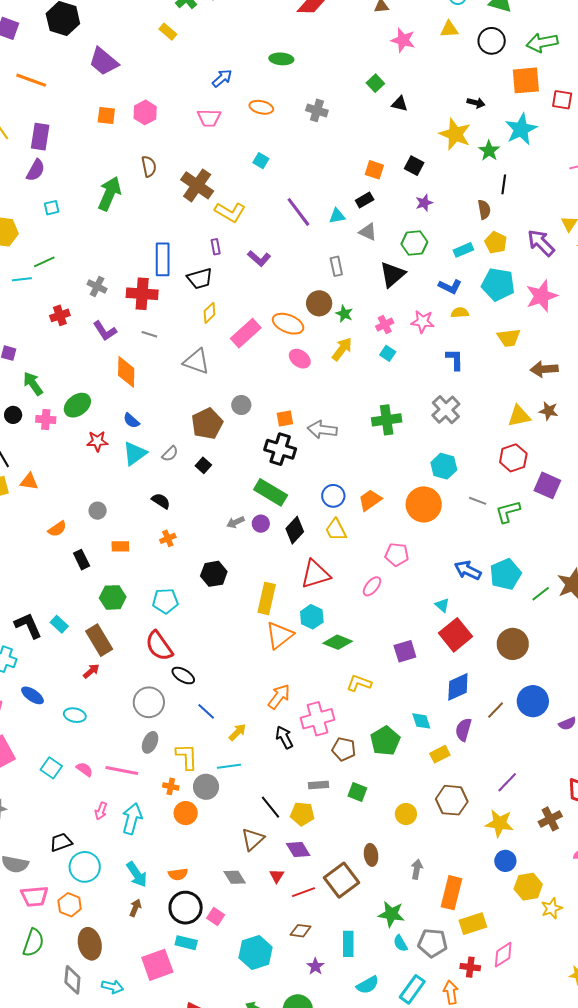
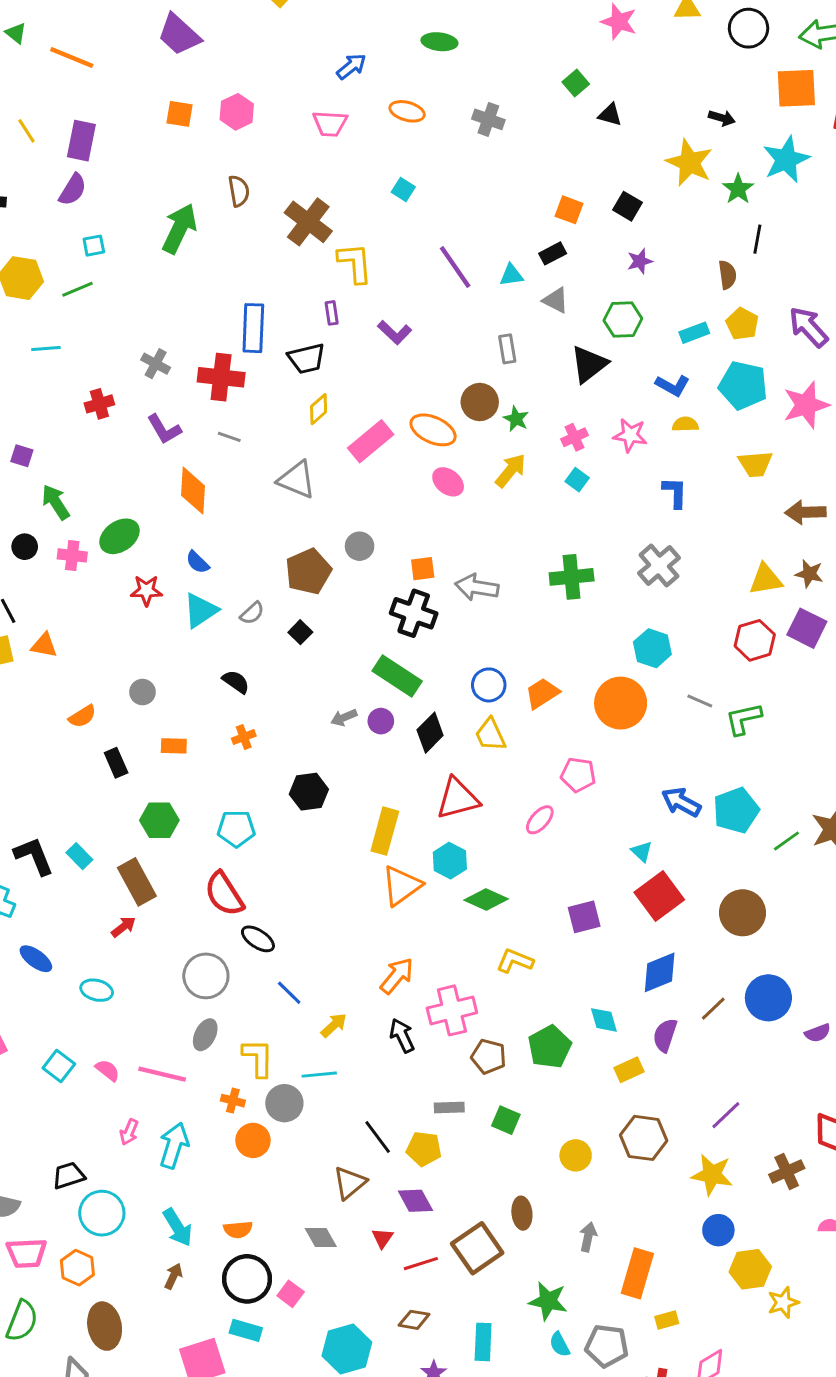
yellow L-shape: (230, 212) -> (355, 263), turned -128
green line: (44, 262) -> (78, 289), moved
purple square: (547, 485) -> (807, 628), moved
yellow rectangle: (473, 924) -> (667, 1320), size x0.6

